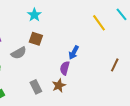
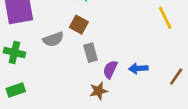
blue arrow: (74, 52) -> (138, 68), moved, turned 48
gray rectangle: (36, 87) -> (91, 53), moved

